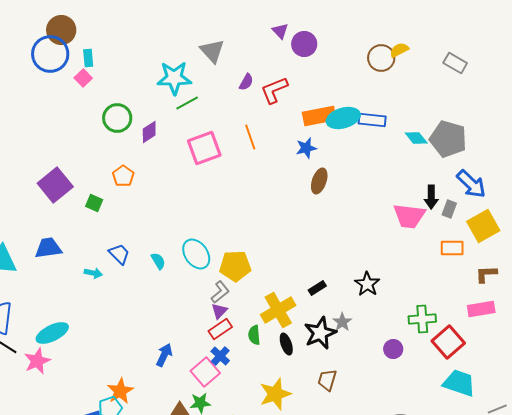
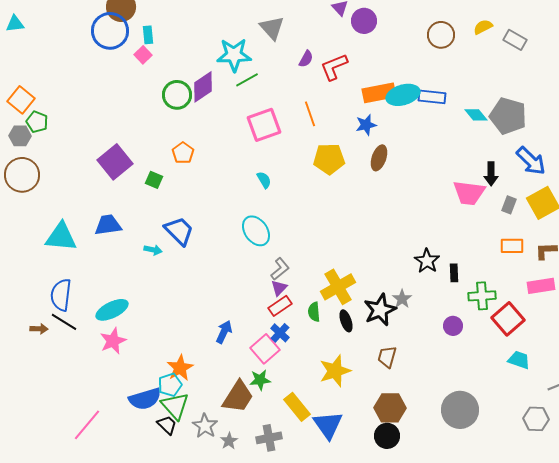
yellow semicircle: (399, 50) -> (483, 27), moved
purple diamond: (149, 132) -> (203, 87), moved, size x1.4
gray rectangle: (449, 209) -> (509, 205), moved
orange rectangle: (452, 248) -> (512, 246), moved
blue trapezoid: (119, 254) -> (179, 231), size x1.4
cyan semicircle: (158, 261) -> (264, 180), moved
yellow pentagon: (235, 266) -> (329, 159), moved
black rectangle: (317, 288) -> (454, 273), moved, turned -60
pink star: (37, 361) -> (113, 341), moved
cyan trapezoid: (459, 383) -> (519, 360), size x0.7

